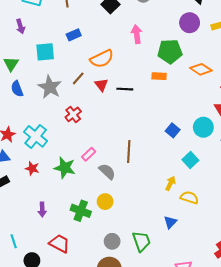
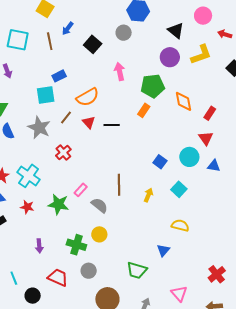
cyan square: (45, 52) -> (46, 95), moved
orange diamond: (201, 69) -> (184, 101), turned 50
orange rectangle: (159, 76) -> (144, 110), turned -56
yellow arrow: (170, 183) -> (148, 195), moved
gray circle: (112, 241) -> (89, 271), moved
green trapezoid: (141, 241) -> (137, 270), turned 130

